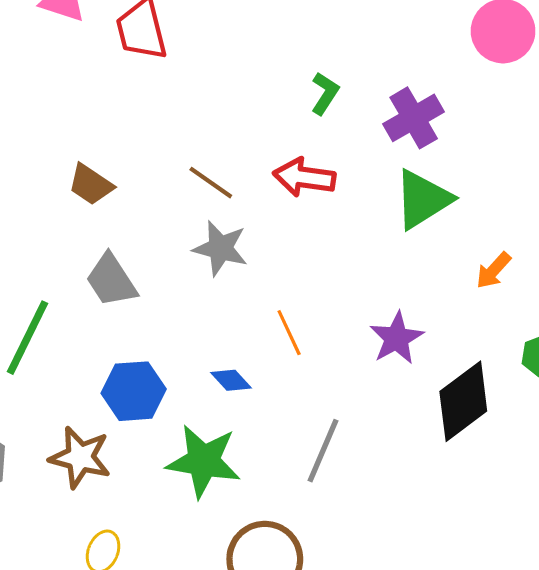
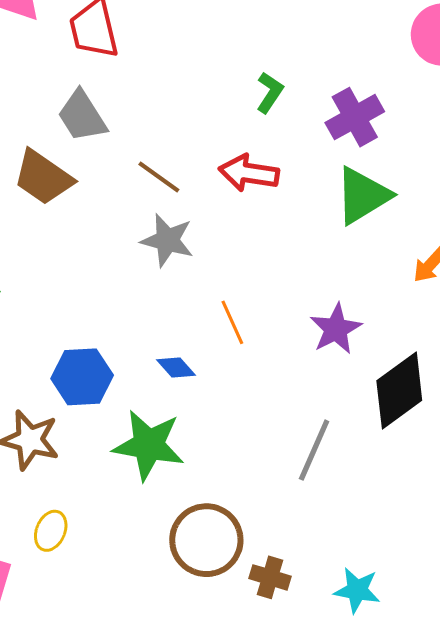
brown trapezoid: (91, 185) -> (43, 177), size x1.4
gray trapezoid: (111, 280) -> (82, 116), moved
gray line: (323, 451) -> (314, 450), moved

